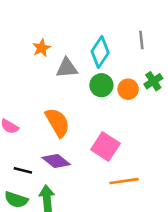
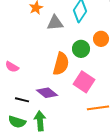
green circle: (101, 85) -> (81, 49), moved
orange semicircle: (57, 122) -> (61, 64), moved, turned 45

